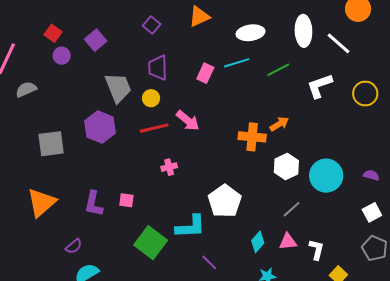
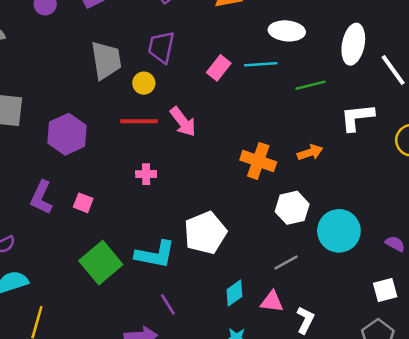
orange arrow: (279, 124) -> (310, 152), moved
purple hexagon: (100, 127) -> (67, 134), moved

